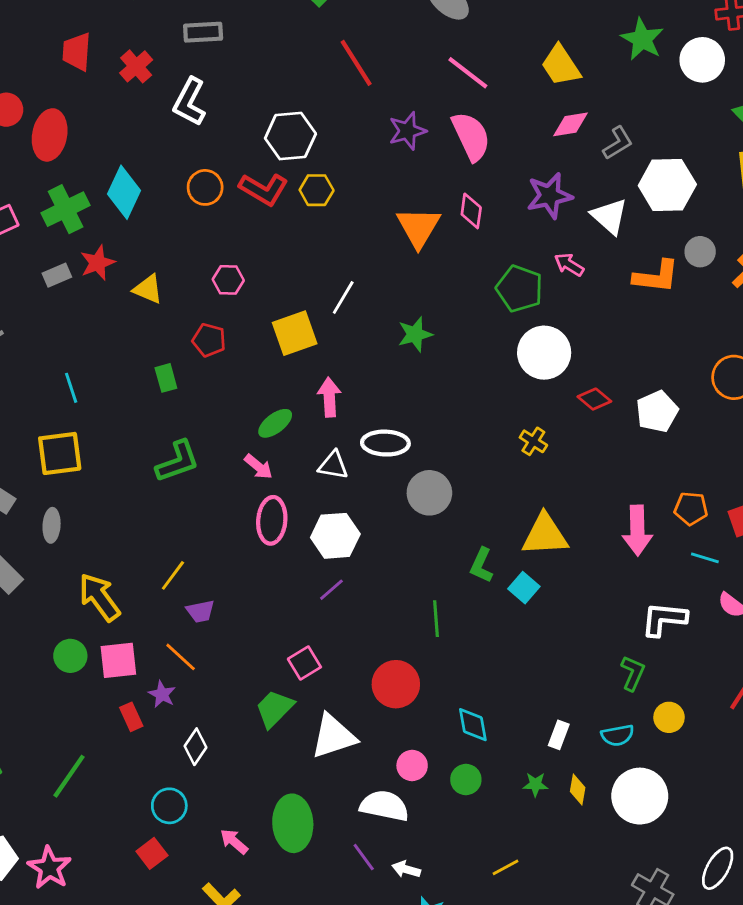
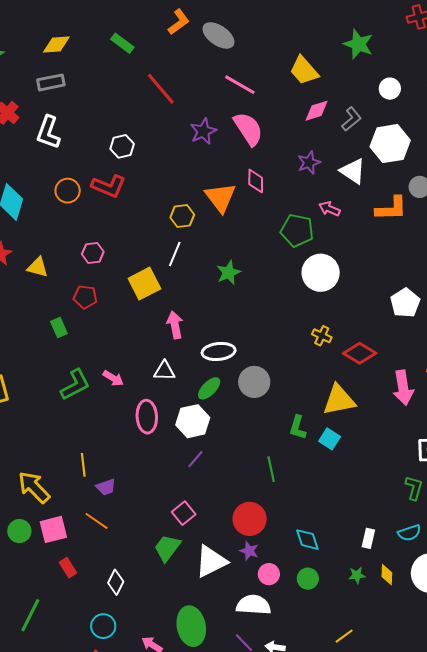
white circle: (702, 60) -> (390, 89), moved, size x0.7
white hexagon: (290, 136) -> (122, 146), size x0.7
yellow hexagon: (317, 190) -> (182, 216), moved
purple star: (549, 196) -> (309, 163), size x0.7
red diamond: (594, 399) -> (360, 353), moved, size x1.4
green ellipse: (275, 423) -> (209, 388), moved
white triangle: (333, 465) -> (164, 371), moved
pink arrow: (258, 467) -> (113, 378), moved
yellow line: (173, 575) -> (83, 465), turned -35
purple star: (162, 694) -> (249, 551), moved

